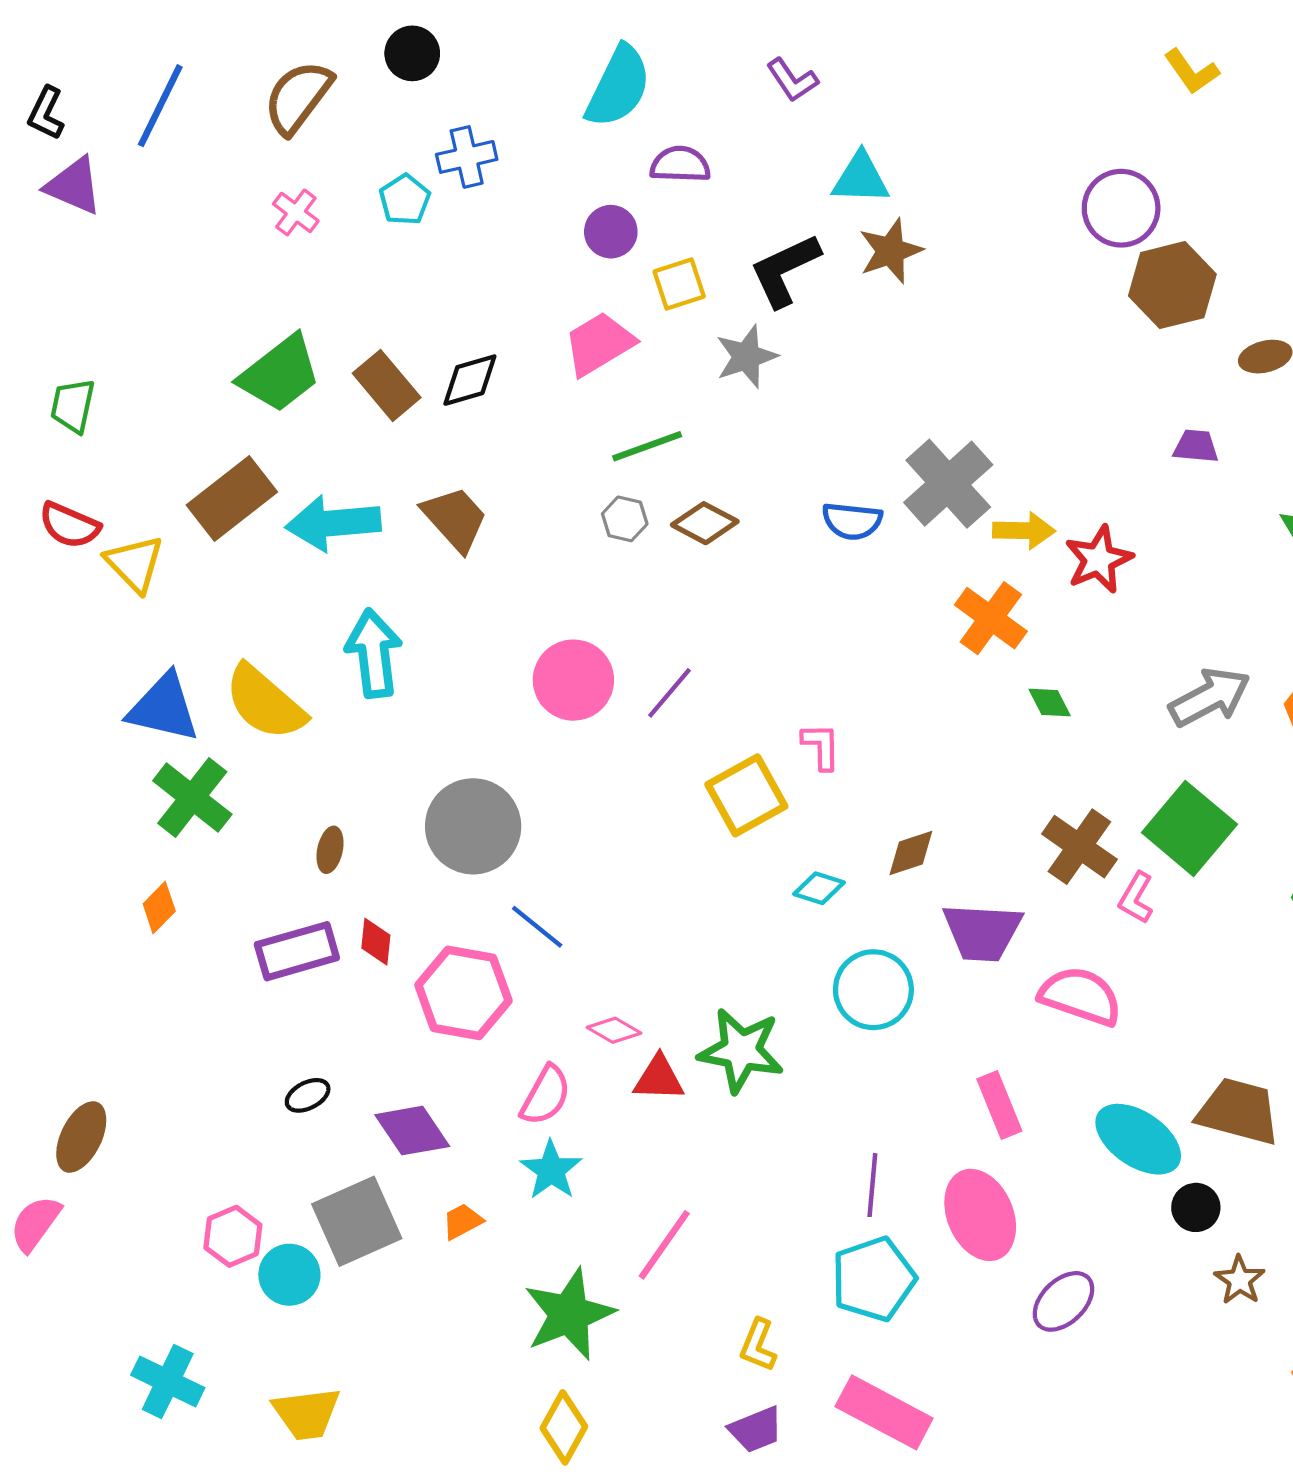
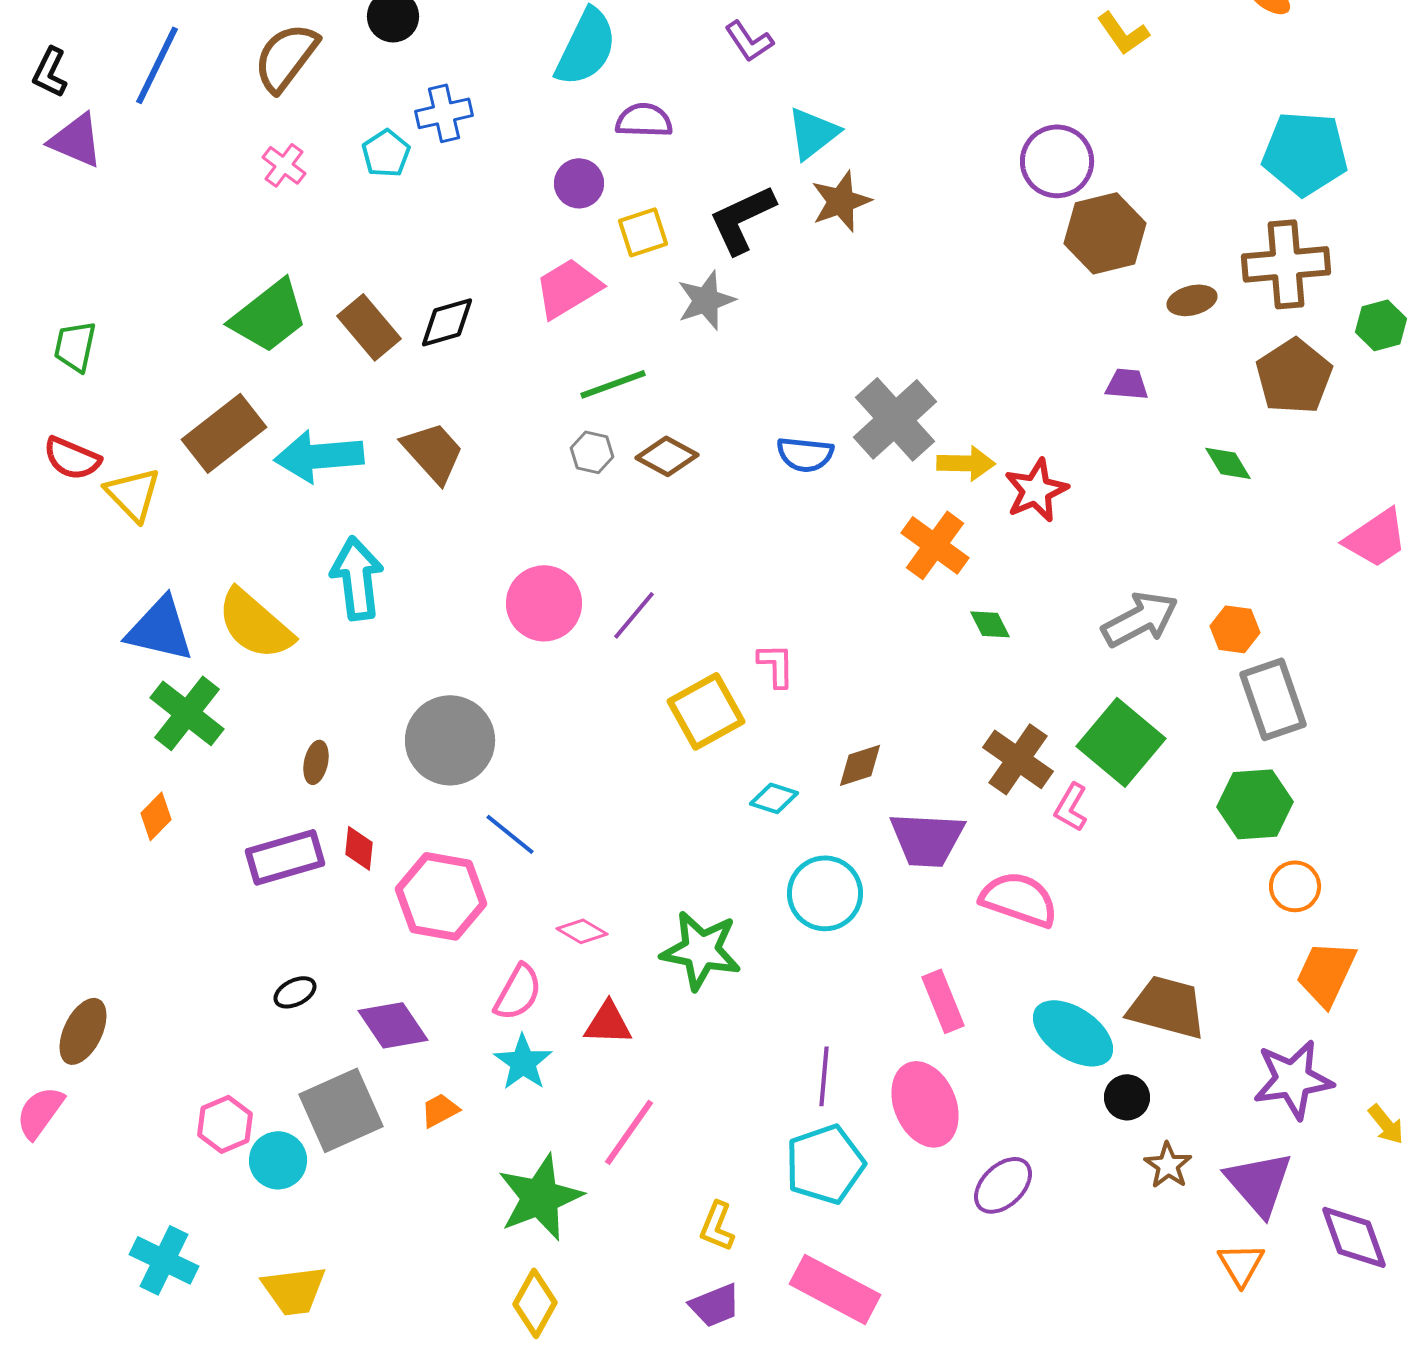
cyan triangle: (861, 178) -> (813, 133), turned -40
red triangle: (659, 1078) -> (608, 1023), moved

